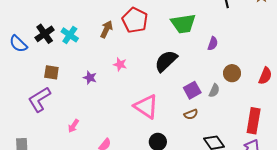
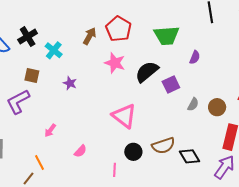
cyan cross: (70, 35) -> (54, 50), moved
pink star: (120, 64) -> (115, 63), moved, size x1.5
brown circle: (232, 73) -> (217, 107), moved
purple square: (192, 90) -> (171, 85), moved
brown semicircle: (191, 114) -> (163, 146), moved, size x1.6

